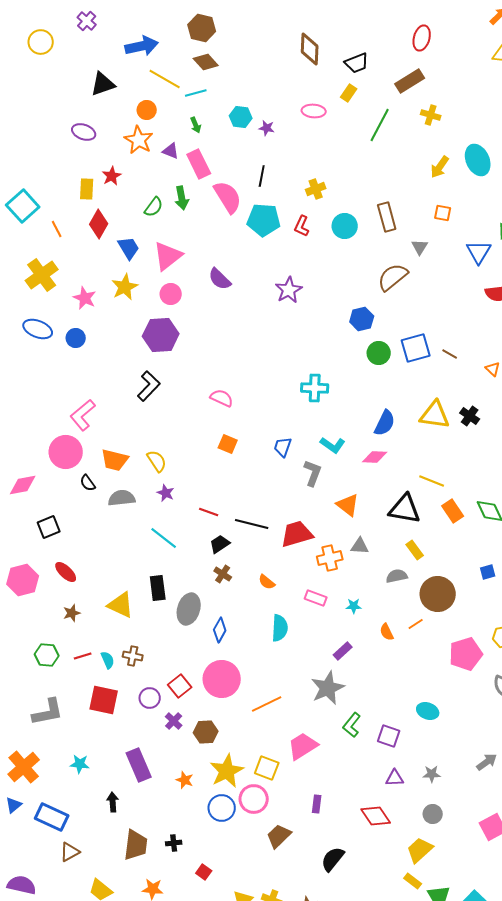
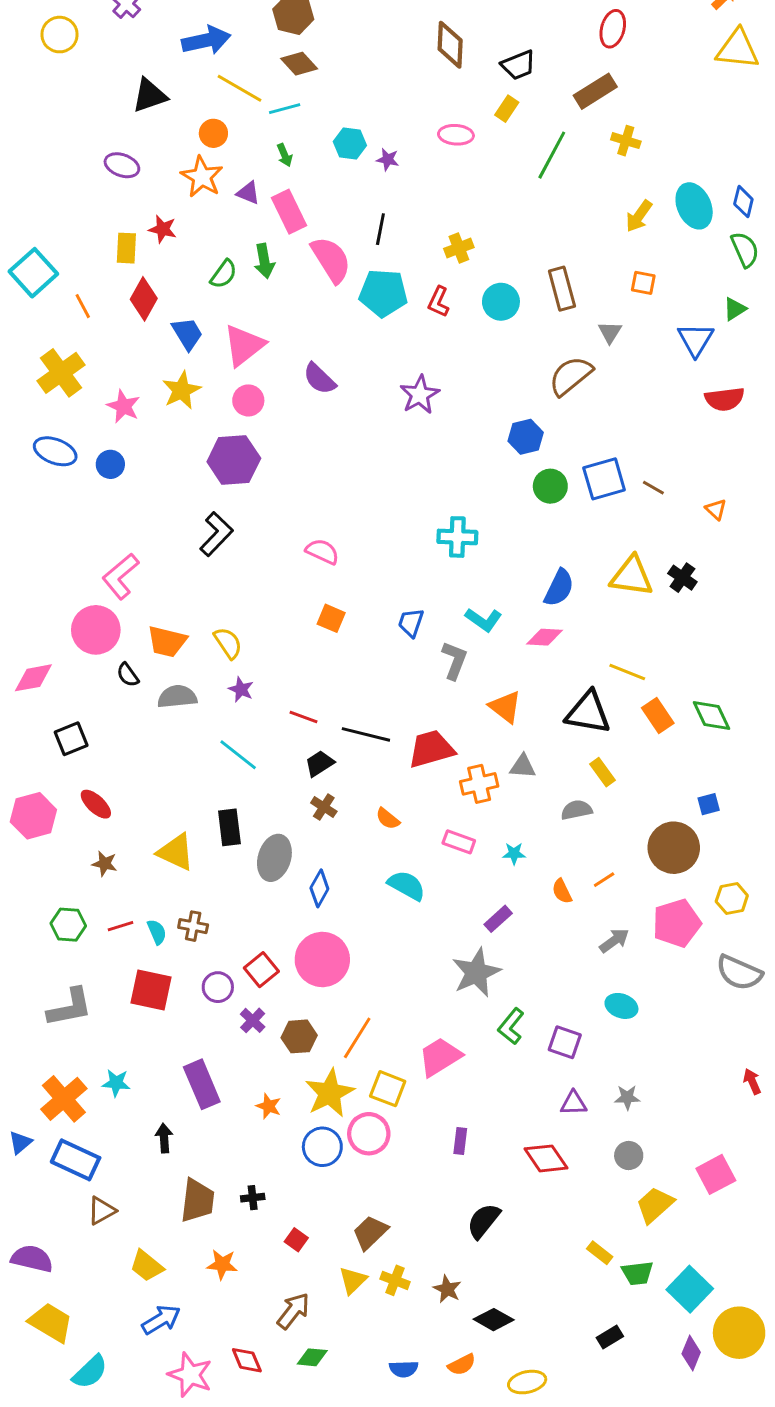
red star: (112, 176) -> (163, 229), turned -30
brown circle: (438, 594) -> (674, 848), moved
brown star: (72, 613) -> (105, 864), turned 30
cyan semicircle: (280, 628) -> (407, 885), turned -64
orange line: (267, 704) -> (357, 1038), moved, turned -32
gray arrow: (487, 762) -> (614, 941), moved
orange cross: (24, 767) -> (64, 1099), moved
brown trapezoid: (279, 836) -> (370, 1232), moved
yellow trapezoid: (420, 850) -> (655, 1205), moved

